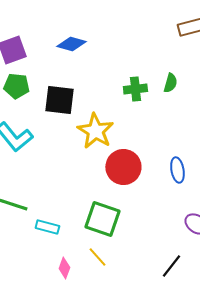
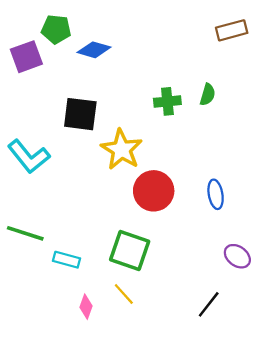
green pentagon: (16, 86) -> (56, 29), moved

